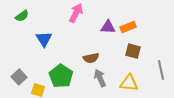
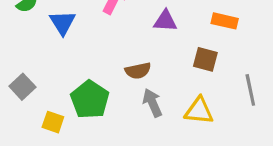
orange rectangle: (128, 27) -> (225, 21), moved, turned 35
blue triangle: (44, 39) -> (63, 23), moved
gray square: (19, 77) -> (22, 87), moved

